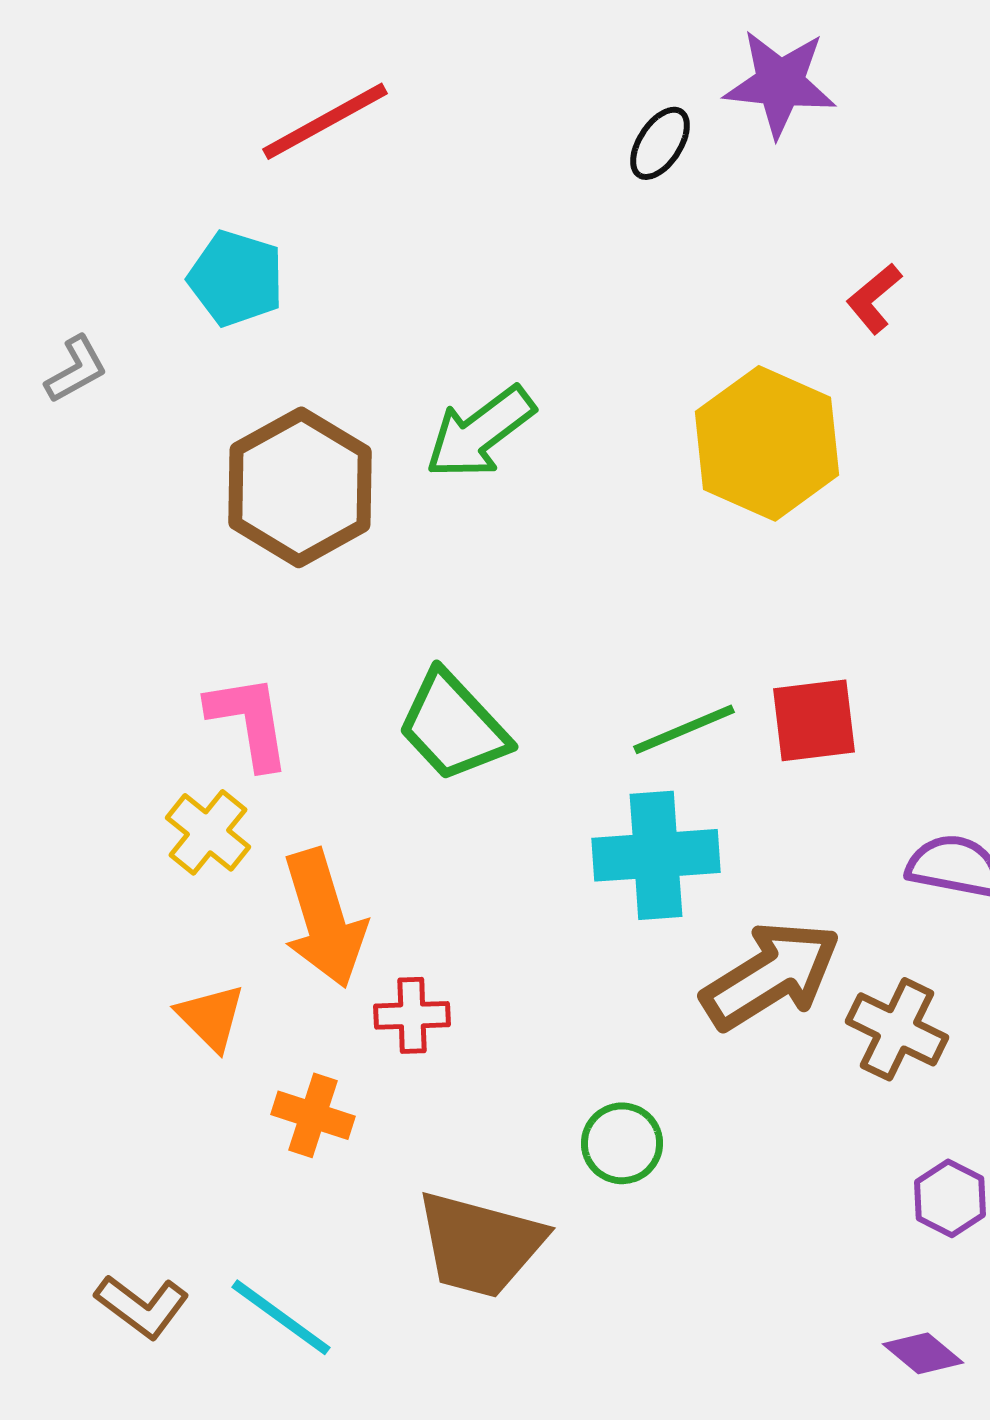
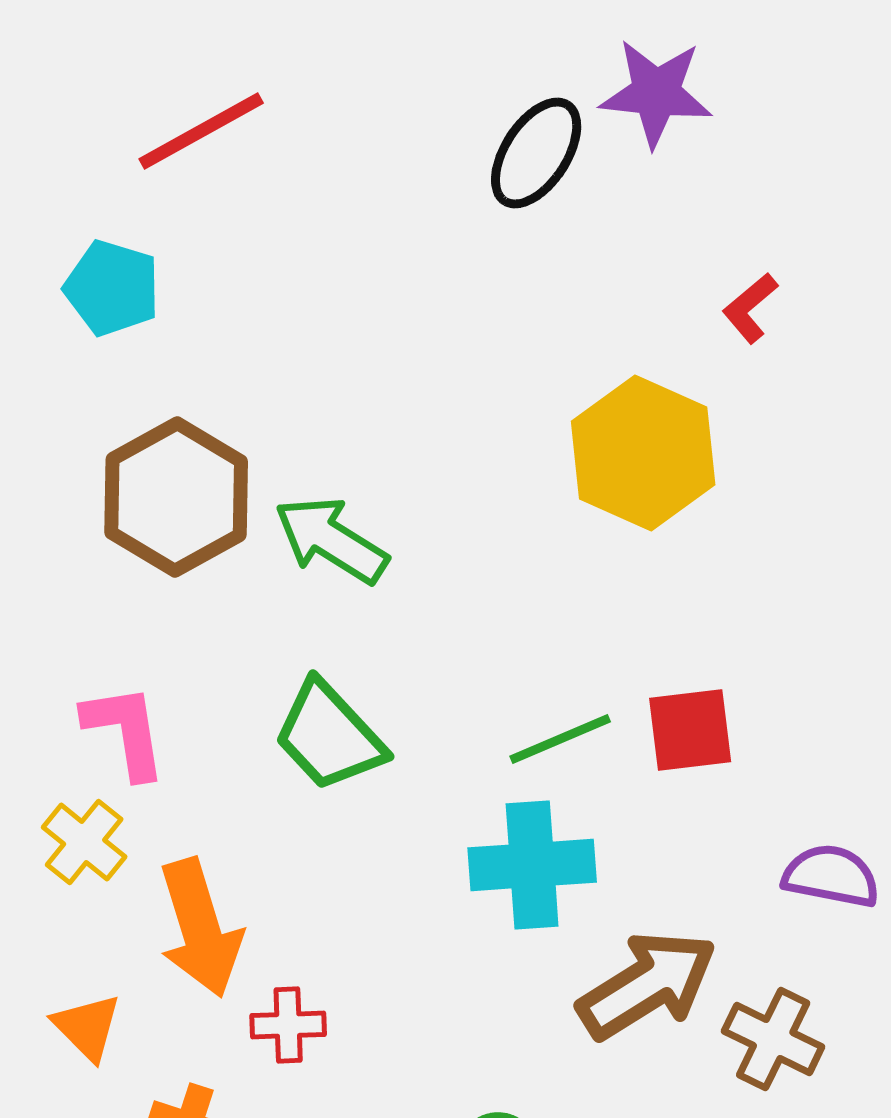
black ellipse: (660, 143) -> (536, 153), size x1.5
green arrow: (480, 432) -> (331, 540), moved, turned 69

